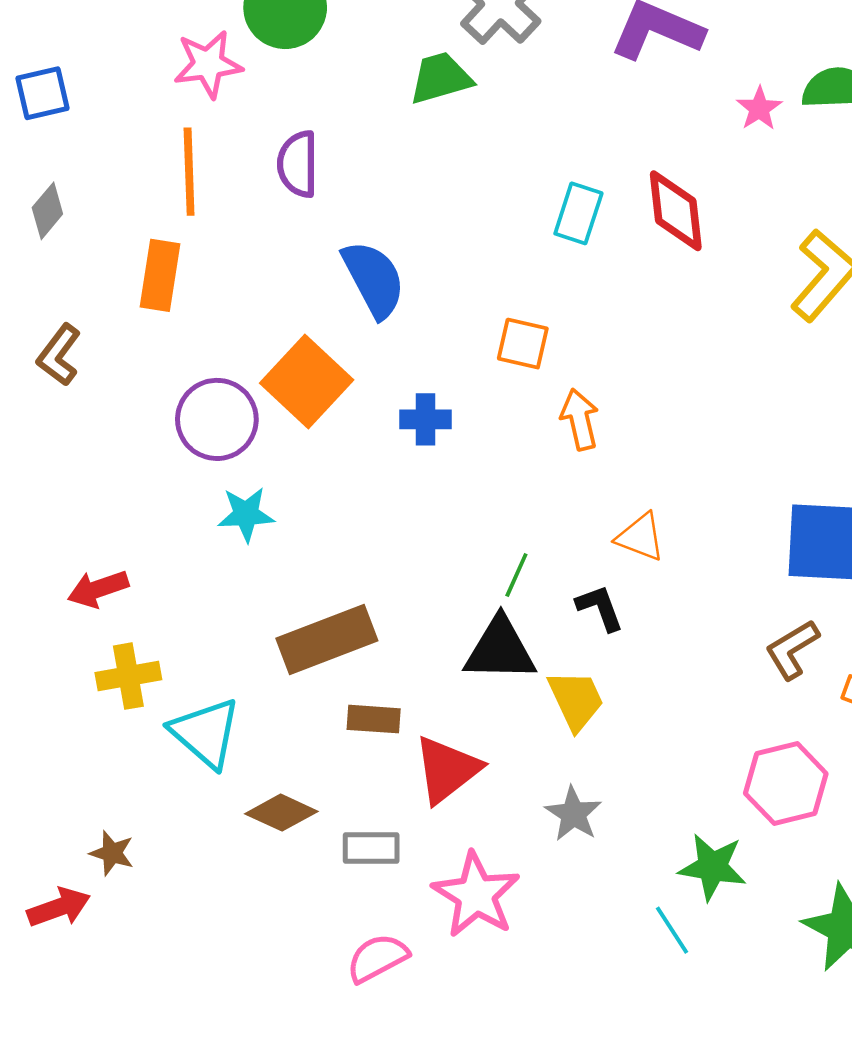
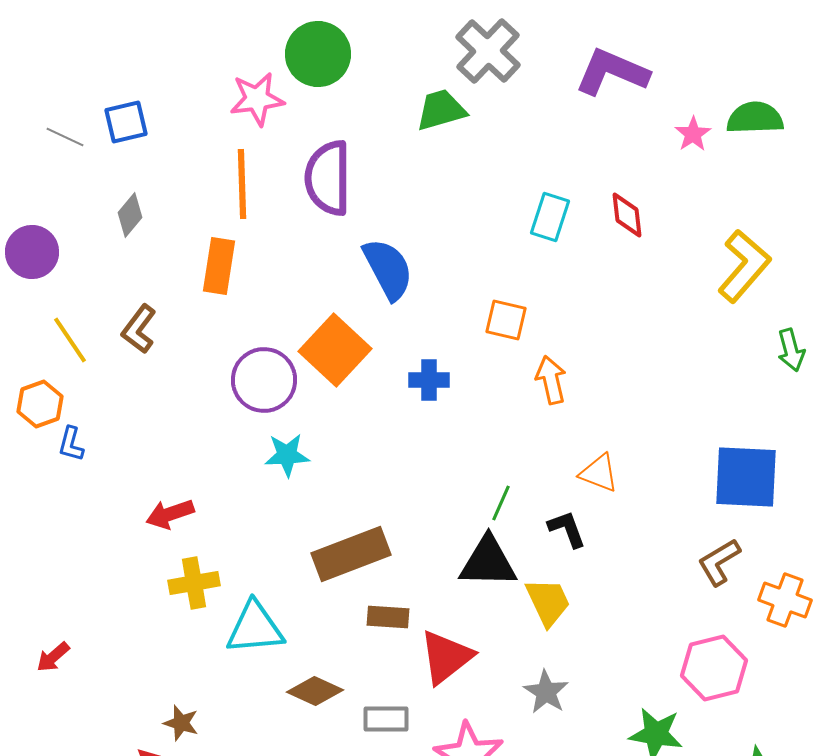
purple semicircle: (298, 164) -> (328, 178), size x1.4
red diamond: (676, 211) -> (627, 215), size x0.7
cyan triangle: (205, 733) -> (255, 628), turned -46

